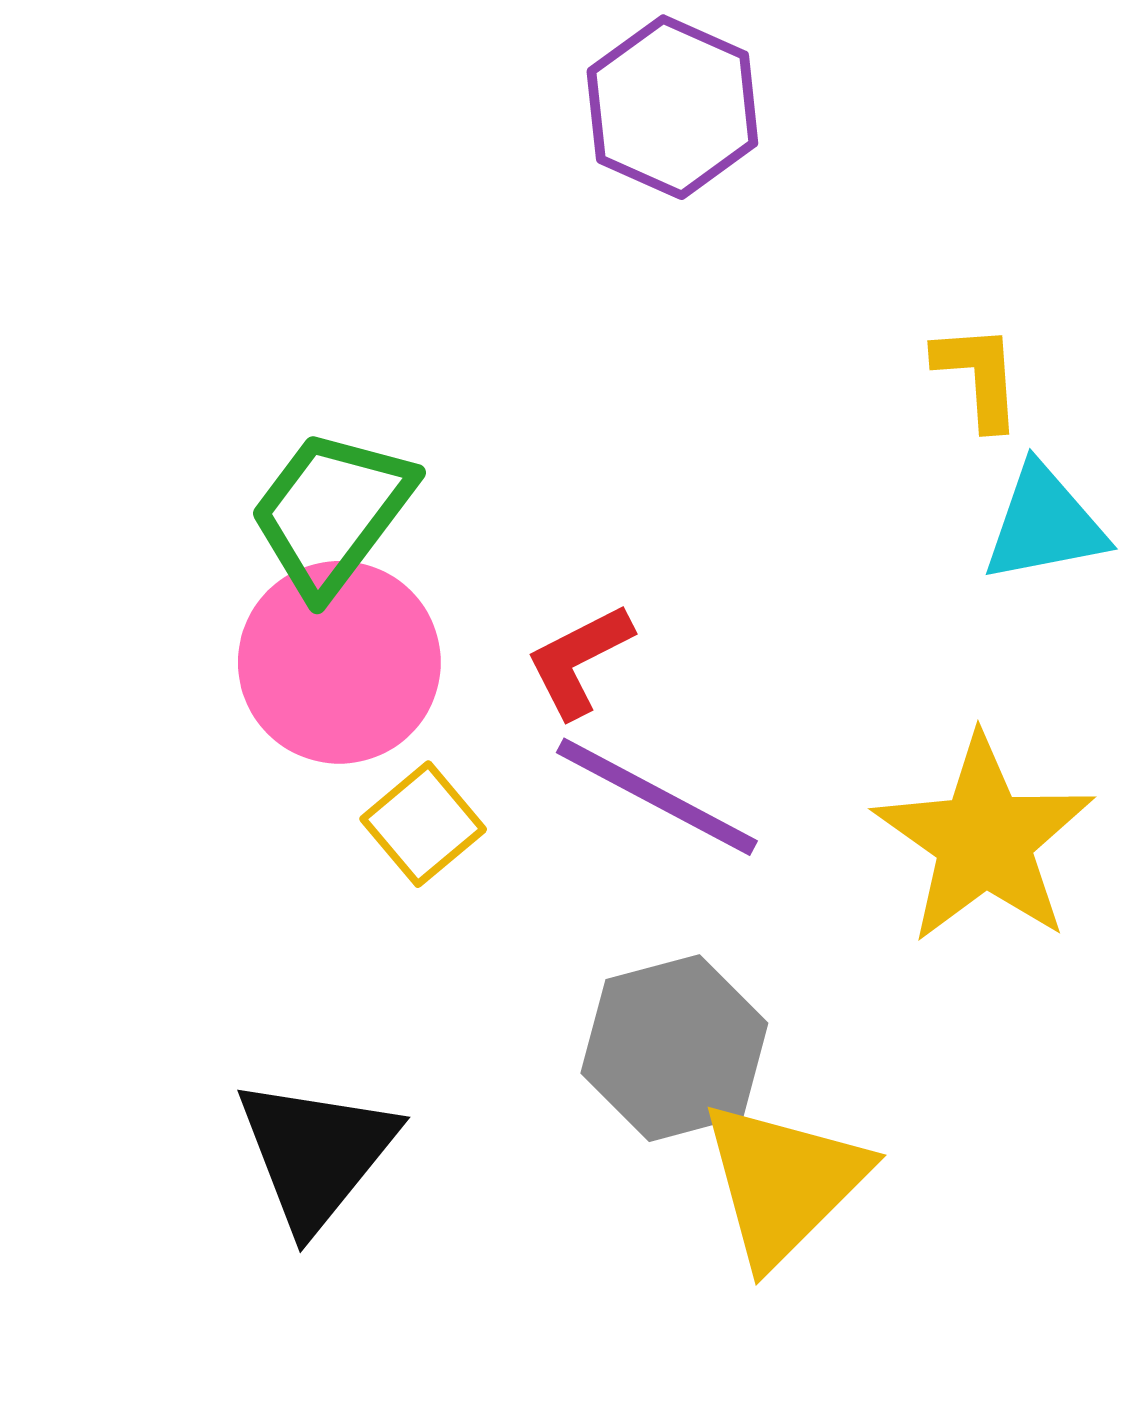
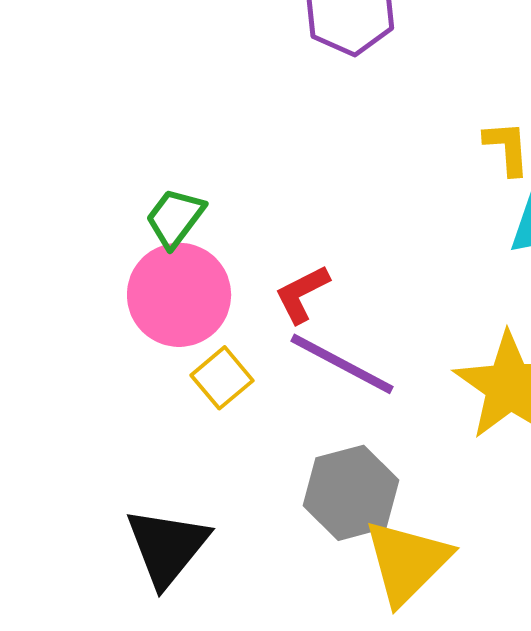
green trapezoid: (332, 512) -> (175, 218), size x0.7

